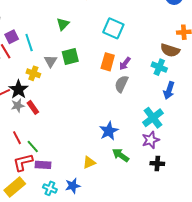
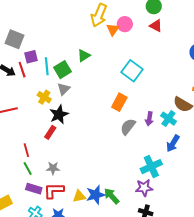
green square: (70, 57) -> (63, 70), moved, turned -30
purple arrow: (125, 64) -> (149, 119), moved, turned -40
black star: (19, 89) -> (59, 114), moved
gray star: (18, 106) -> (53, 168), moved
red rectangle: (33, 107) -> (50, 132), moved, turned 56
blue star: (109, 131) -> (96, 195), moved
red line: (17, 138) -> (26, 150), moved
red L-shape: (23, 162) -> (54, 191), moved

